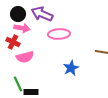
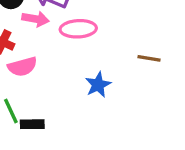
pink arrow: (22, 28) -> (35, 19), moved

